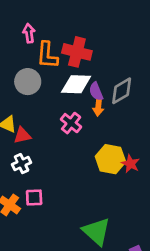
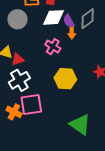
yellow hexagon: (110, 159) -> (65, 79), moved
white cross: (22, 164) -> (19, 80), size x1.5
pink square: (34, 197) -> (31, 104), size x1.6

